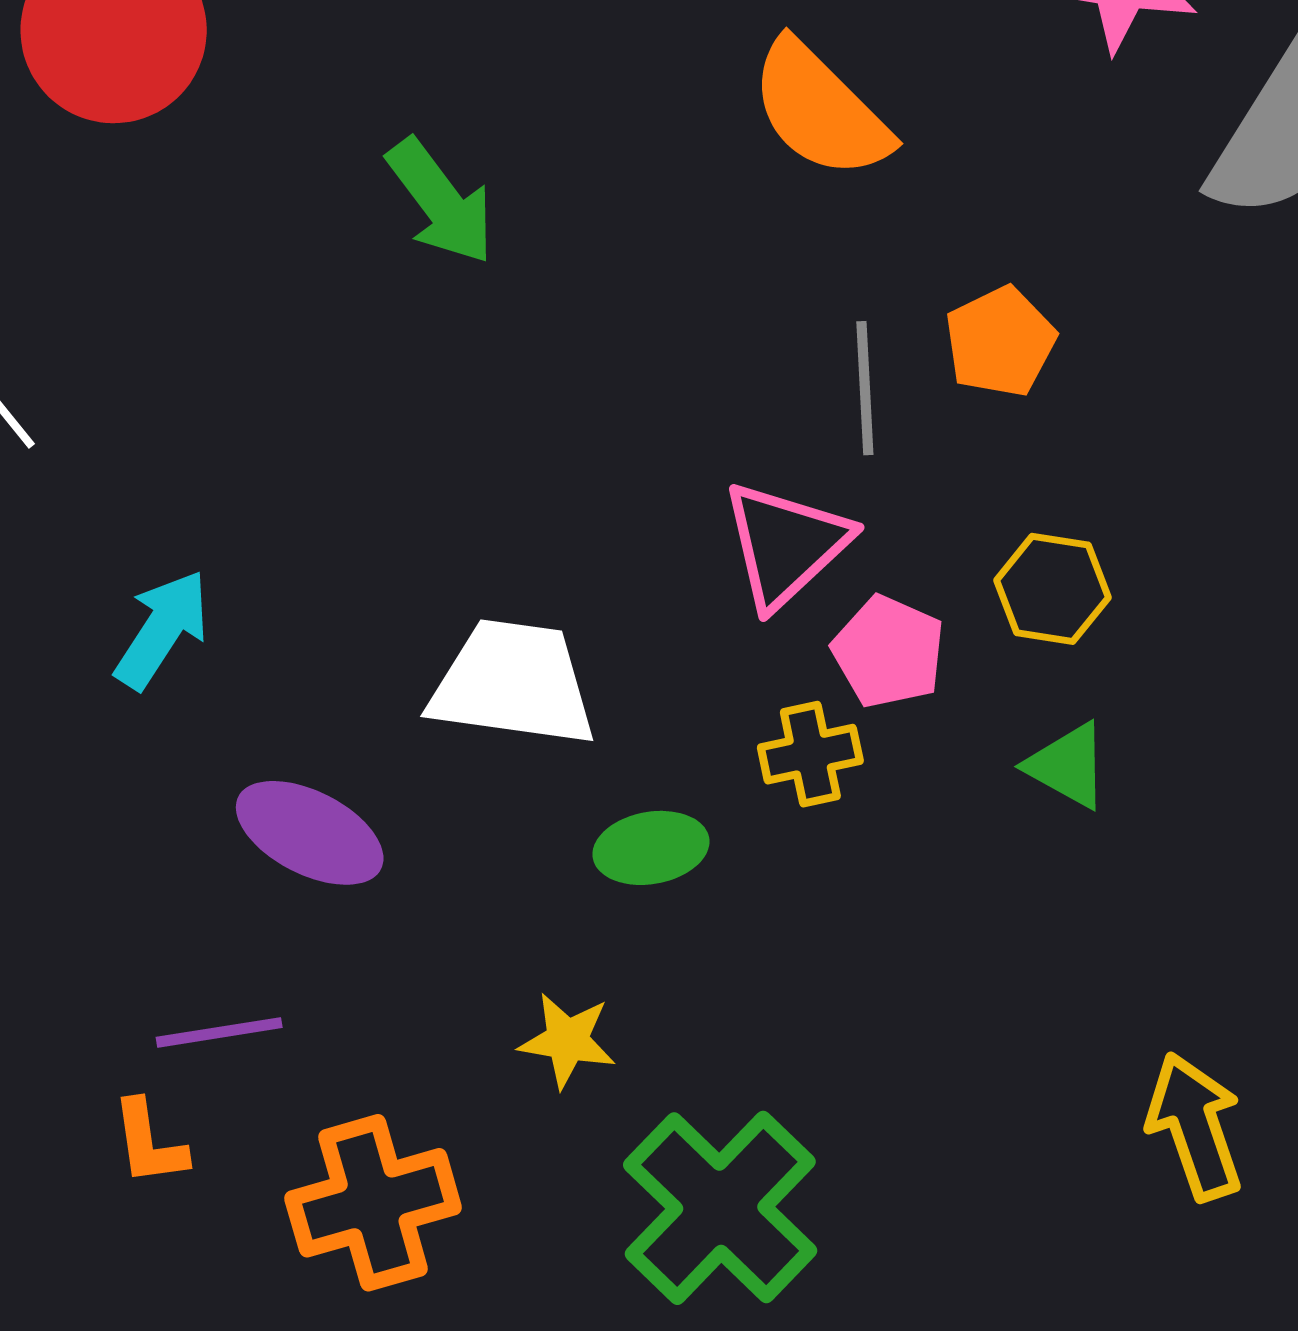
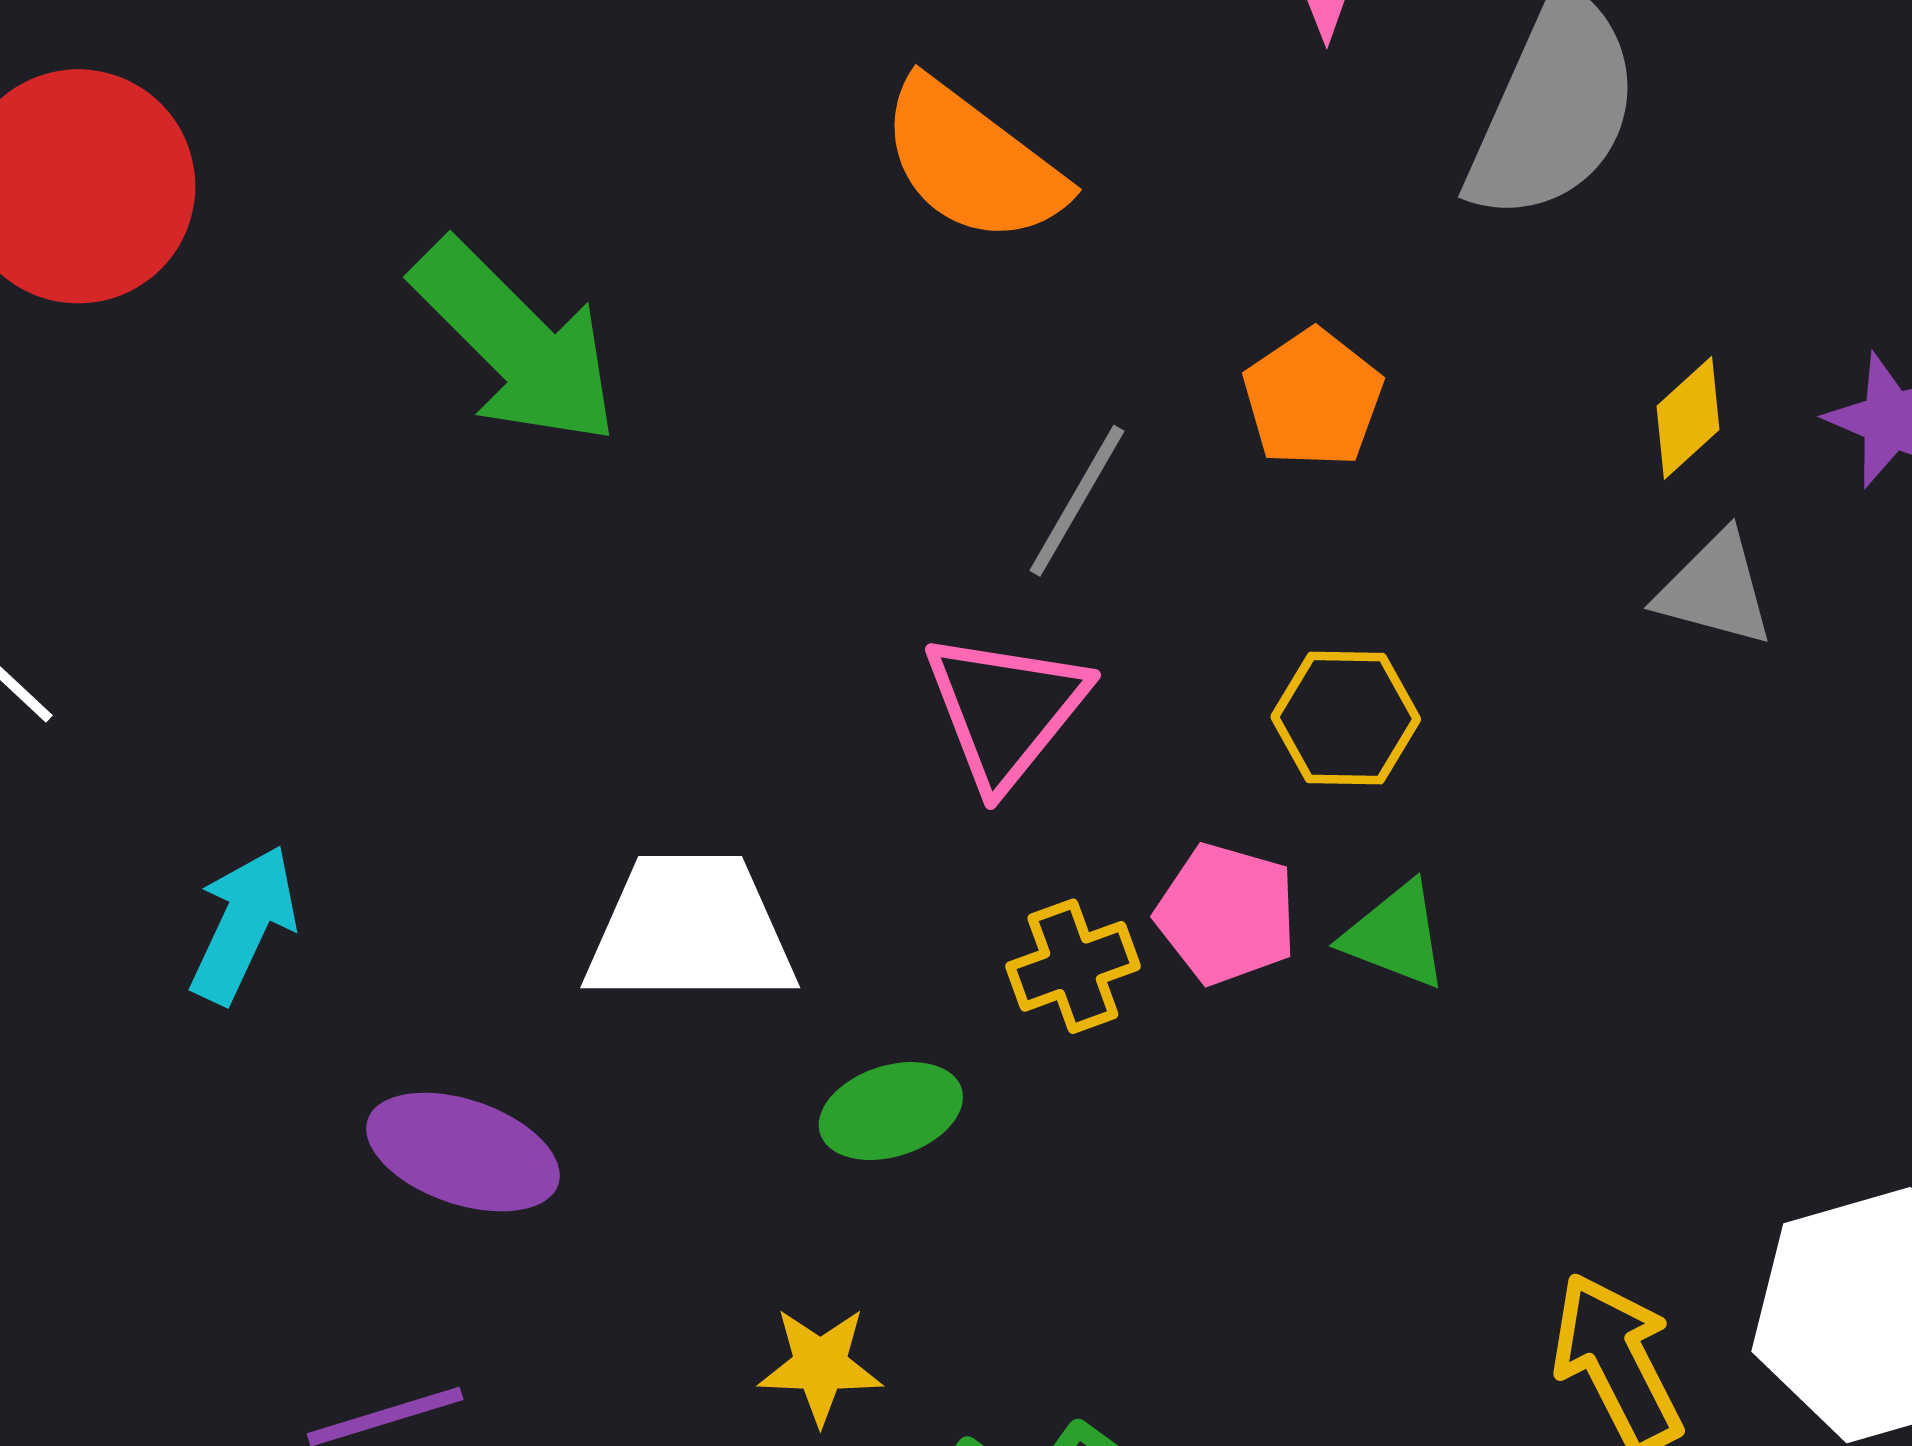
green arrow: (441, 201) -> (516, 343), size x1.4
orange pentagon: (1000, 342) -> (1313, 398), moved
gray line: (865, 388) -> (1077, 501), turned 41
pink pentagon: (889, 652) -> (1226, 914), moved

